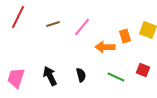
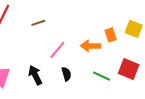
pink line: (82, 27) -> (57, 50), moved
red square: (143, 70) -> (129, 69), size x1.5

